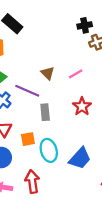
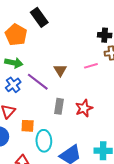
pink line: (76, 74) -> (91, 66), moved
gray rectangle: (45, 112) -> (59, 106), moved

